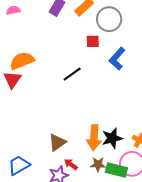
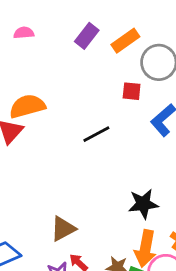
orange arrow: (94, 138) -> (145, 249), moved
black star: (112, 138) -> (143, 204), moved

